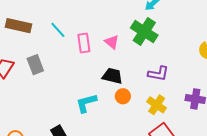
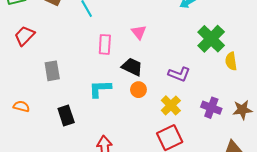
green cross: (144, 32) -> (211, 39), moved
pink rectangle: (84, 43) -> (105, 44), moved
gray rectangle: (35, 65) -> (52, 71), moved

